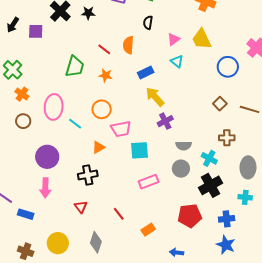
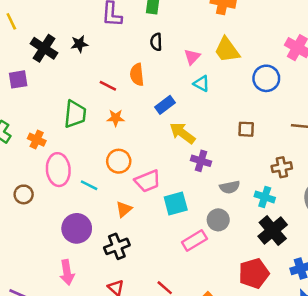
orange cross: (22, 94) -> (37, 140), moved
brown square: (220, 104) -> (246, 129), moved, turned -32
purple cross: (165, 121) -> (201, 161), turned -35
purple circle: (47, 157) -> (77, 228), moved
gray circle: (181, 169) -> (218, 220), moved

